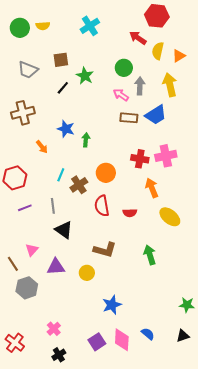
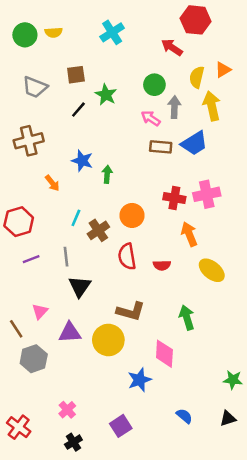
yellow semicircle: (158, 51) -> (197, 77), moved
black triangle: (64, 230) -> (80, 286), turned 30
yellow circle: (87, 273) -> (108, 340), size x1.6
pink diamond: (122, 340) -> (164, 354), moved

